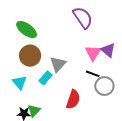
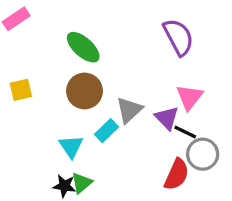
purple triangle: (108, 50) -> (167, 118), moved
cyan triangle: (20, 82) -> (71, 146), moved
red semicircle: (73, 99) -> (177, 174), moved

